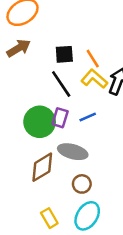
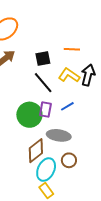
orange line: (93, 59) -> (72, 49), moved, turned -49
cyan ellipse: (87, 216) -> (46, 170), moved

